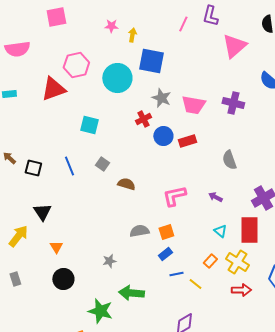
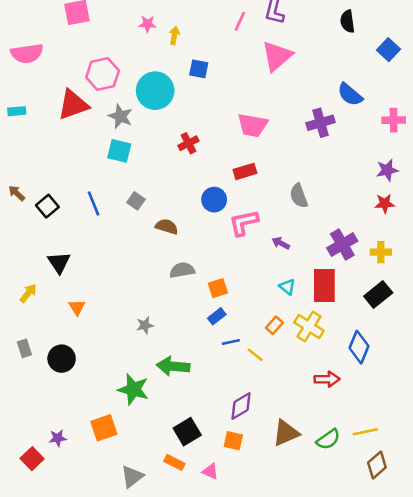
pink triangle: (234, 46) -> (277, 56), moved
blue square: (151, 61) -> (199, 69), size x0.6
gray star: (161, 98) -> (121, 116), moved
purple cross: (233, 103) -> (321, 123), moved, turned -30
blue circle: (163, 136) -> (214, 200), moved
black square: (33, 168) -> (47, 206), turned 36
pink L-shape: (174, 196) -> (244, 223), moved
gray semicircle: (139, 231) -> (182, 270), moved
yellow arrow: (18, 236) -> (28, 293), size x0.7
black circle: (63, 279) -> (62, 359), moved
red arrow: (241, 290) -> (327, 379), moved

